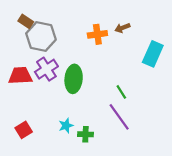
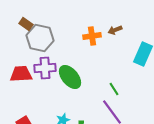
purple cross: (46, 69) -> (45, 68), turned 30
green ellipse: (74, 79) -> (70, 77), turned -45

